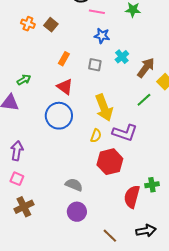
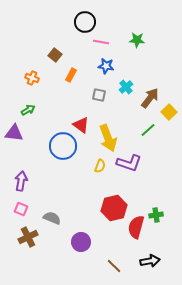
orange cross: (28, 24) -> (32, 78), moved
orange rectangle: (64, 59) -> (71, 75), moved
red triangle: (65, 87) -> (81, 125), moved
red hexagon: (110, 162) -> (114, 208), moved
gray semicircle: (74, 185) -> (52, 218), moved

